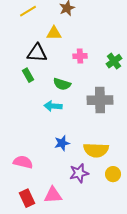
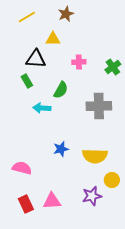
green semicircle: (62, 84) -> (61, 90), turned -78
cyan arrow: (53, 106) -> (42, 108), moved
purple star: (79, 173) -> (92, 196), moved

